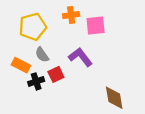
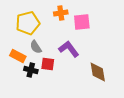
red square: (56, 74) -> (48, 64), turned 32
black cross: (36, 81) -> (31, 70), turned 32
brown diamond: (114, 98) -> (98, 72), moved

